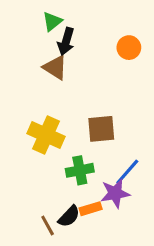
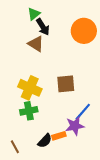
black arrow: (66, 41) -> (43, 27), turned -48
orange circle: (129, 48) -> (84, 31), size x1.6
green cross: (80, 170) -> (29, 111), moved
brown line: (48, 226) -> (15, 147), moved

